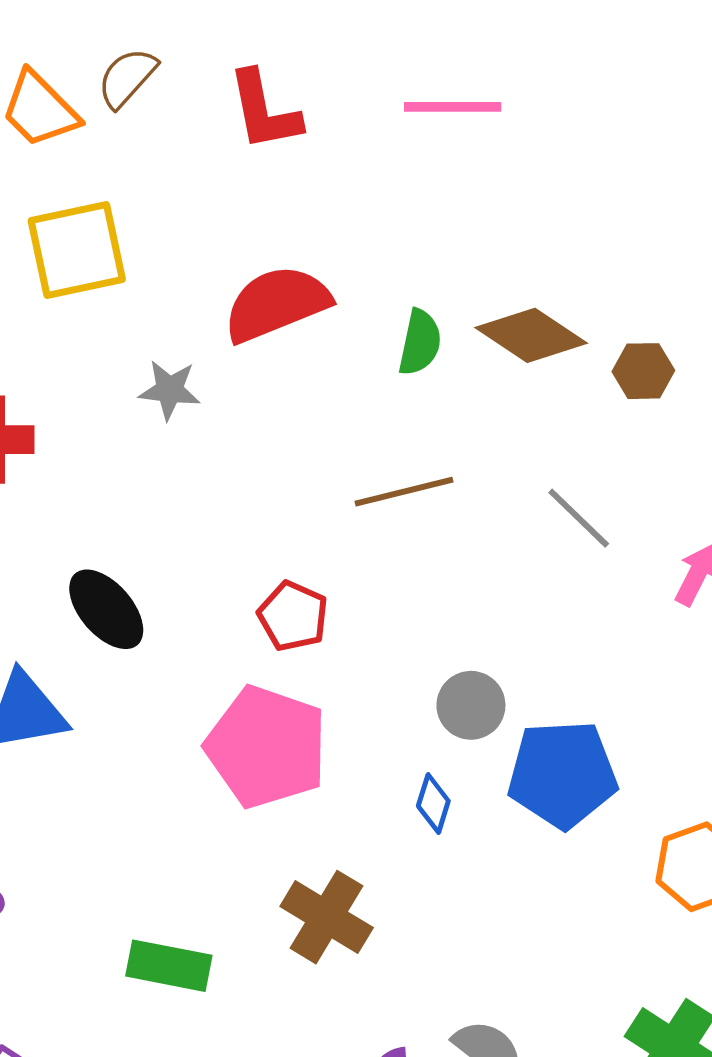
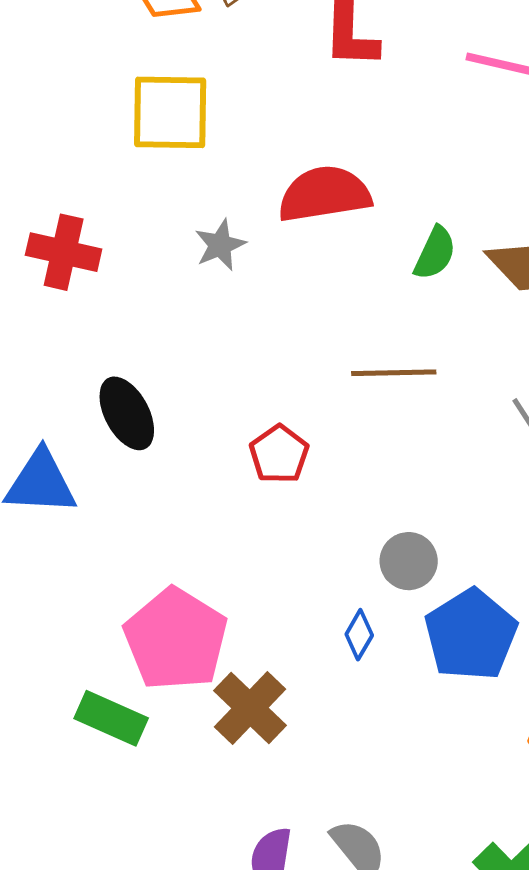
gray star: (170, 390) -> (220, 245), turned 30
pink pentagon: (267, 747) -> (176, 639), moved
blue pentagon: (562, 774) -> (471, 635), turned 30

